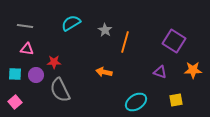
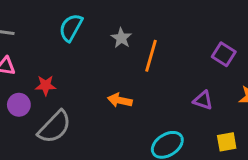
cyan semicircle: (71, 23) -> (71, 28), turned -30
purple square: (174, 41) -> (224, 54), size x0.7
gray semicircle: (60, 90) -> (55, 127), turned -110

